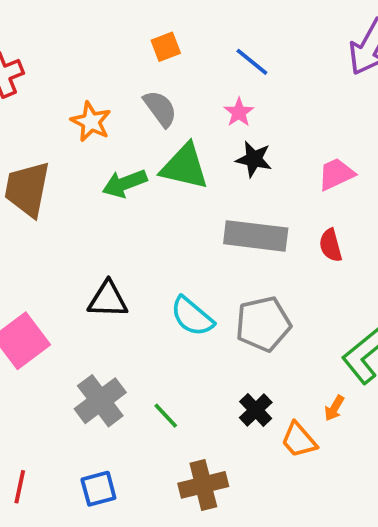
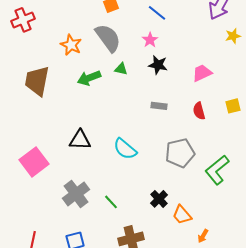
gray semicircle: (160, 109) -> (108, 38), size x1.4
green triangle: (185, 167) -> (121, 69), size x0.5
gray rectangle: (256, 236) -> (159, 106), size x0.5
gray pentagon: (263, 324) -> (180, 153), moved
orange arrow: (334, 408) -> (203, 236), moved

